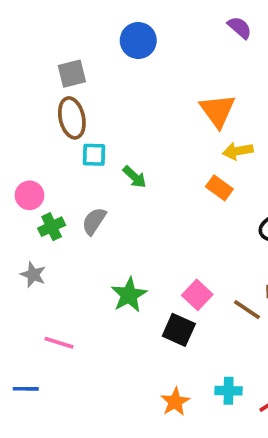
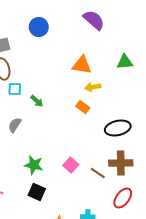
purple semicircle: (240, 28) -> (94, 20), size x1.6
orange triangle: (218, 111) -> (82, 65), turned -45
green star: (129, 295) -> (34, 165), turned -30
black square: (179, 330) -> (37, 192), moved

